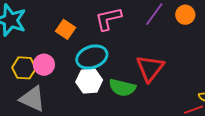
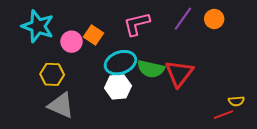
pink circle: (44, 65) -> (72, 42), moved
green semicircle: (122, 88) -> (151, 69), moved

